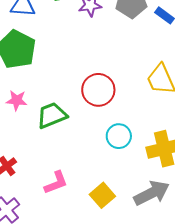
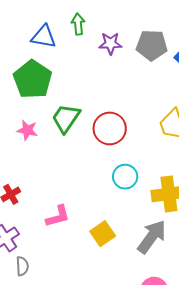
green trapezoid: (52, 115) -> (66, 118), moved, turned -40
gray arrow: (152, 193) -> (152, 237), turned -33

